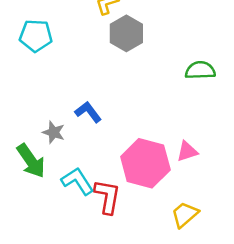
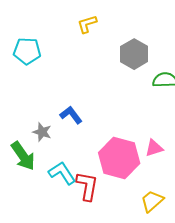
gray hexagon: (126, 33) -> (134, 54), moved

